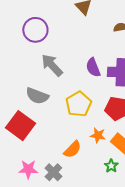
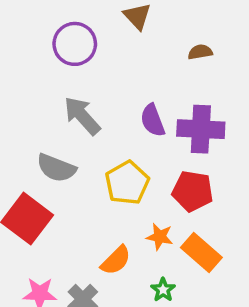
purple circle: (35, 30) -> (75, 44), moved
green star: (111, 166) -> (163, 290), moved

